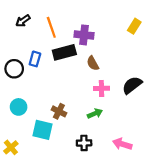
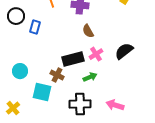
black rectangle: (64, 52) -> (73, 59), moved
black circle: (14, 69) -> (16, 16), moved
pink cross: (101, 88) -> (96, 54), turned -32
black cross: (84, 143) -> (80, 104), size x1.5

